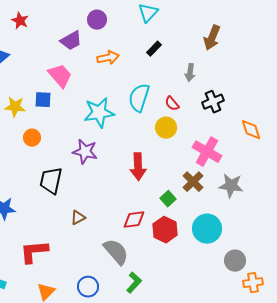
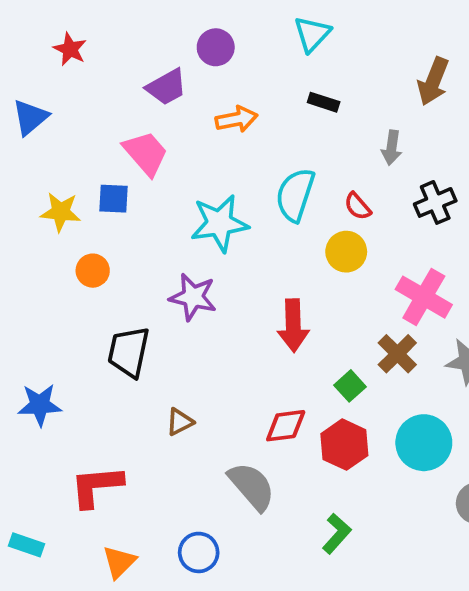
black rectangle: (154, 49) -> (324, 102), turned 63
green L-shape: (134, 283) -> (337, 534), moved

